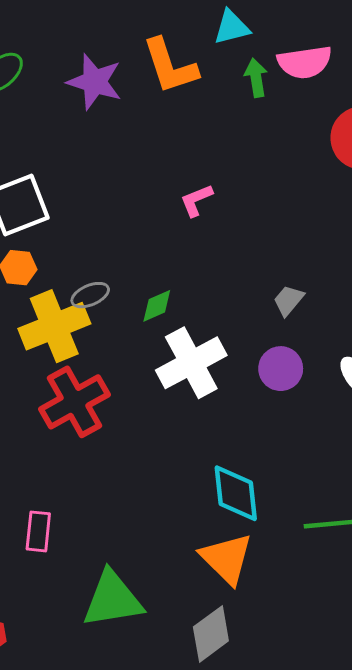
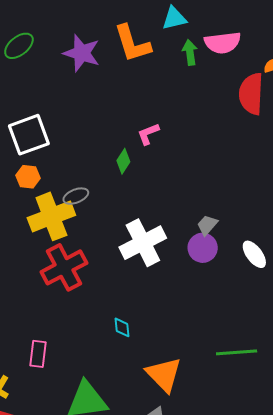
gray trapezoid: (288, 300) -> (207, 225), moved
green diamond: (157, 306) -> (123, 161), moved, turned -35
cyan diamond: (236, 493) -> (122, 327), moved, size x0.5

